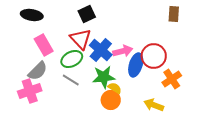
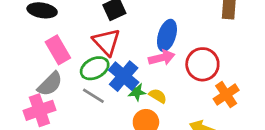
blue cross: (101, 50) -> (124, 76), moved
blue ellipse: (136, 65) -> (167, 35), moved
green star: (104, 77) -> (137, 92), size x0.6
yellow semicircle: (115, 88) -> (158, 96), moved

